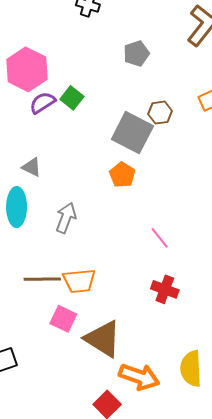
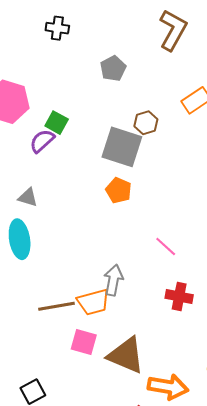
purple semicircle: (42, 103) -> (42, 141), moved
gray arrow: (66, 218) -> (113, 280), moved

